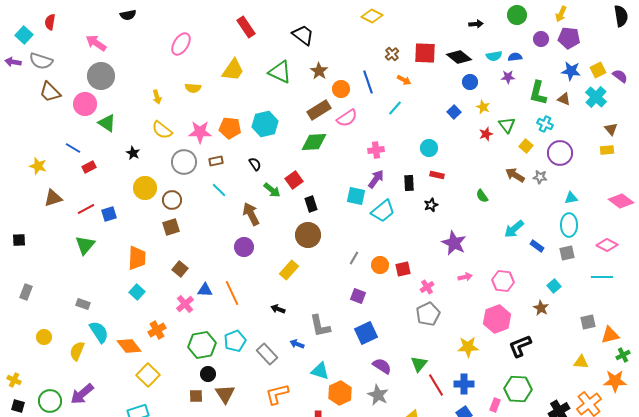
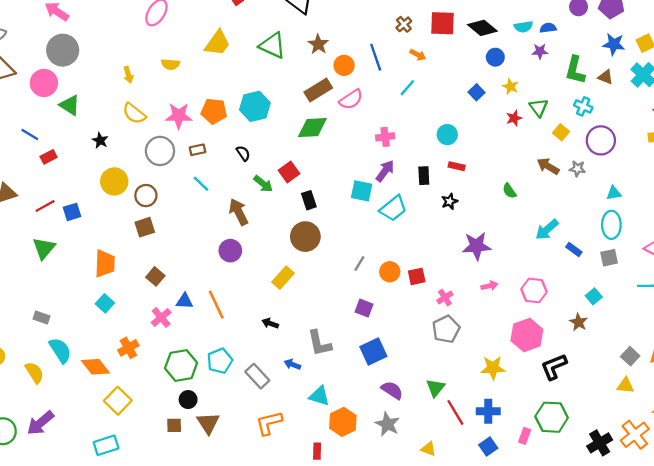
purple star: (454, 243) -> (477, 246), turned -30
gray square: (588, 322) -> (630, 356), moved, turned -35
yellow semicircle: (77, 351) -> (35, 373), turned 126

